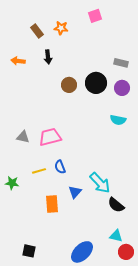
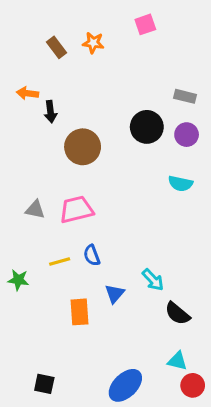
black arrow: (48, 57) -> (50, 112), moved
brown circle: (69, 85) -> (83, 147), moved, size x1.5
cyan arrow: (100, 183) -> (153, 280), size x0.7

